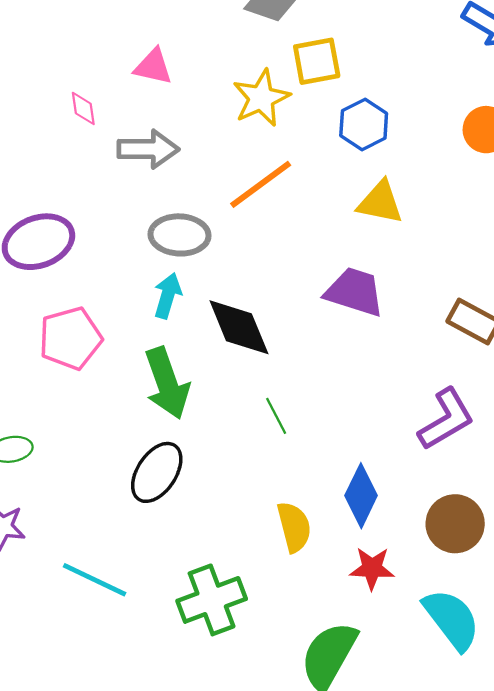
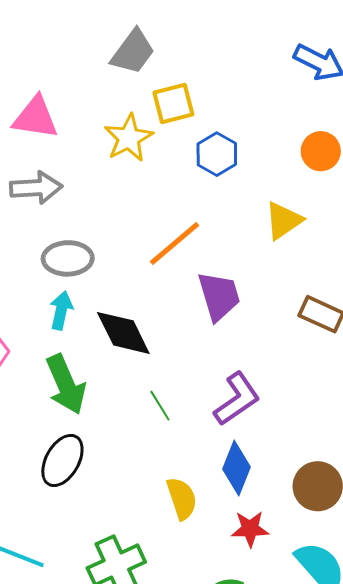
pink triangle: (153, 67) -> (35, 118), size x1.4
orange line: (261, 184) -> (175, 243), moved
yellow triangle: (380, 202) -> (283, 221), moved, turned -42
purple trapezoid: (355, 292) -> (219, 296), turned 60
purple L-shape: (446, 419) -> (237, 399), moved

